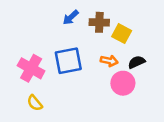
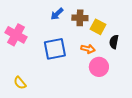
black semicircle: (137, 62) -> (114, 42), moved, turned -56
pink cross: (31, 68) -> (16, 35), moved
yellow semicircle: (35, 103) -> (20, 83), moved

